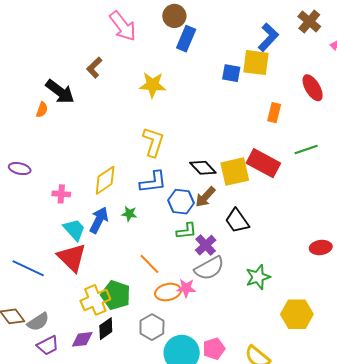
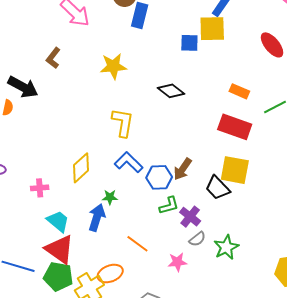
orange rectangle: (274, 113) -> (239, 91), moved, turned -72
black diamond: (203, 168) -> (171, 91), moved
yellow square: (235, 172) -> (235, 170), moved, turned 32
blue L-shape: (153, 182) -> (129, 162), turned -120
blue arrow: (99, 220) -> (97, 218), moved
gray semicircle: (209, 268) -> (197, 239), size x0.6
green star: (258, 277) -> (226, 247), moved
orange ellipse: (168, 292) -> (110, 274), moved
green pentagon: (116, 295) -> (58, 277), moved

